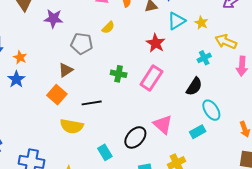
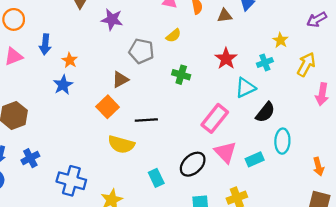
cyan triangle: (176, 21) -> (245, 88), moved
yellow arrow: (226, 42) -> (306, 64), turned 90
cyan cross: (204, 58) -> (265, 62), moved
green cross: (119, 74) -> (181, 75), moved
pink rectangle: (151, 78) -> (215, 118), moved
cyan ellipse: (211, 110) -> (282, 141), turned 30
cyan rectangle: (198, 132) -> (255, 159), moved

